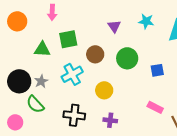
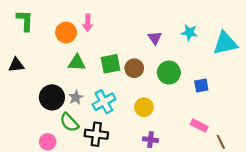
orange circle: (17, 21) -> (66, 32), moved
green square: (68, 39) -> (110, 64), moved
cyan cross: (72, 74) -> (104, 102), moved
black cross: (74, 115) -> (96, 134), moved

